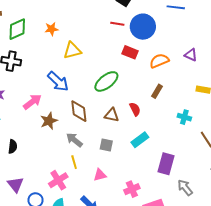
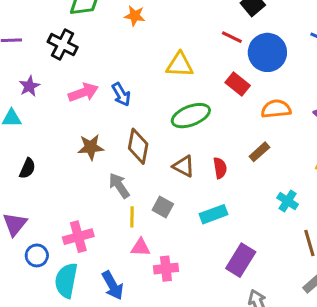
yellow triangle: (72, 50) -> (180, 65), moved
blue arrow: (58, 81) -> (121, 94), size x0.7
pink arrow: (32, 102) -> (83, 92), moved
yellow line: (74, 162) -> (132, 217), moved
pink cross: (132, 189) -> (166, 269), moved

